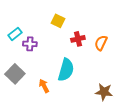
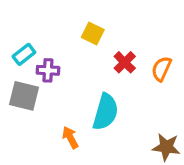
red cross: (78, 39) -> (125, 62), turned -32
gray square: (15, 74) -> (24, 96), moved, turned -30

